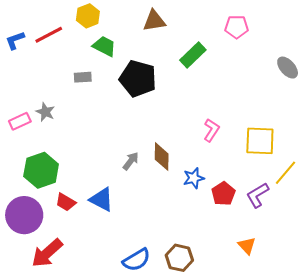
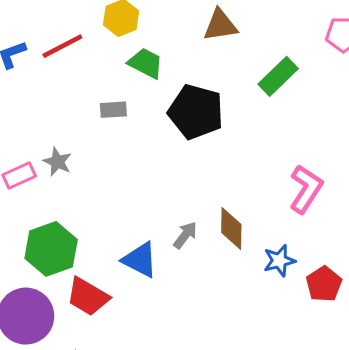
pink L-shape: (211, 130) -> (306, 189), size x1.4
blue triangle: (102, 199) -> (140, 260), moved
red trapezoid: (66, 202) -> (88, 297), size x1.4

